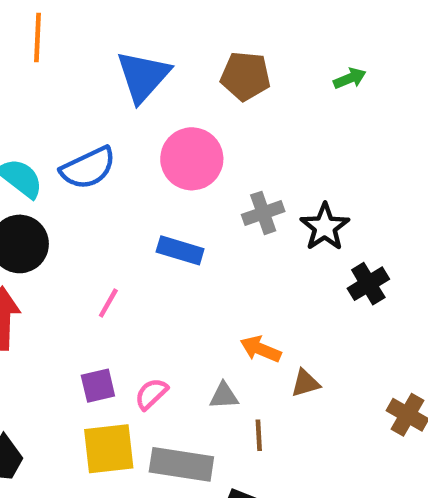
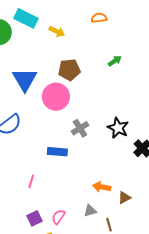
pink circle: (192, 159) -> (56, 97), moved
gray cross: (263, 213) -> (80, 128), moved

